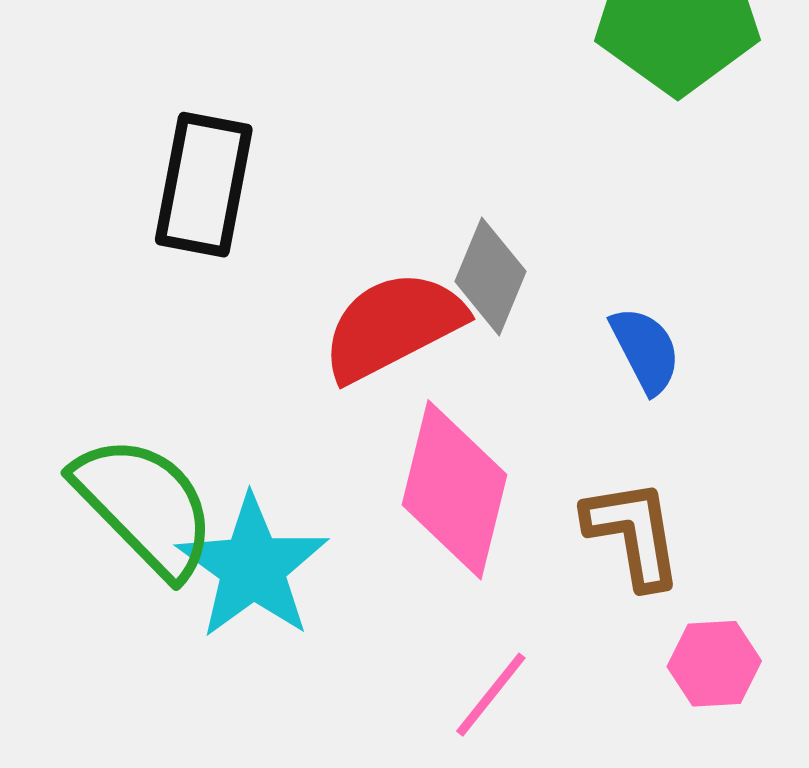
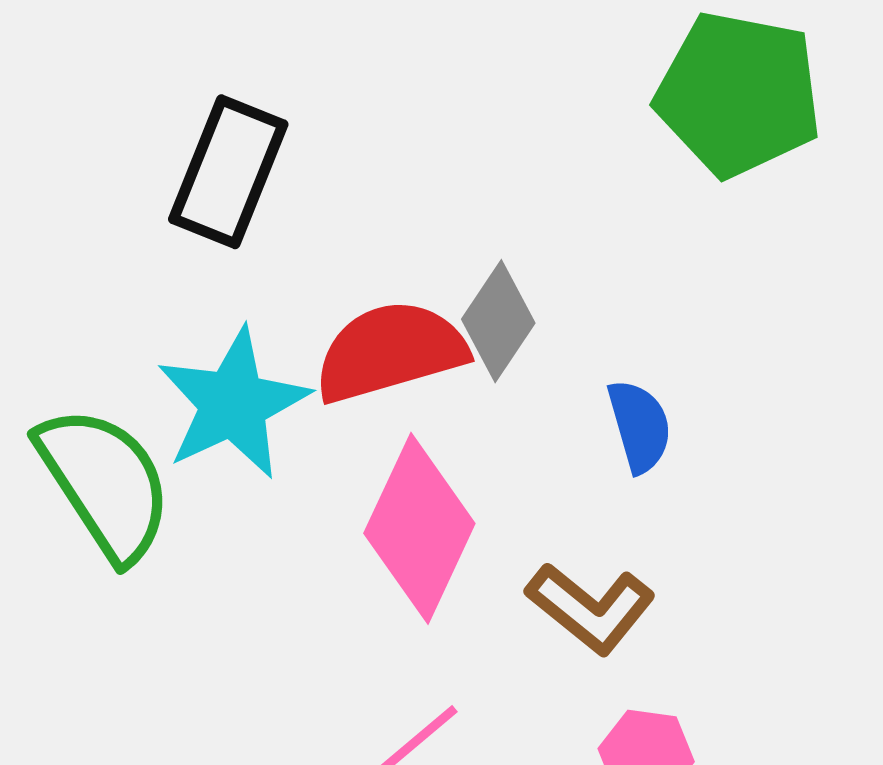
brown L-shape: (633, 533) -> (591, 608), turned 127
cyan star: (253, 567) -> (233, 404), moved

